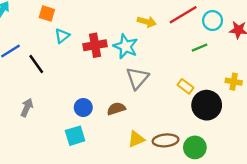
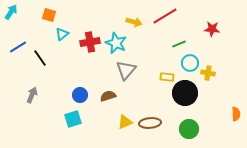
cyan circle: (213, 21) -> (190, 63), moved
yellow rectangle: (185, 86) -> (167, 77), turned -32
green circle: (195, 147) -> (189, 129), moved

